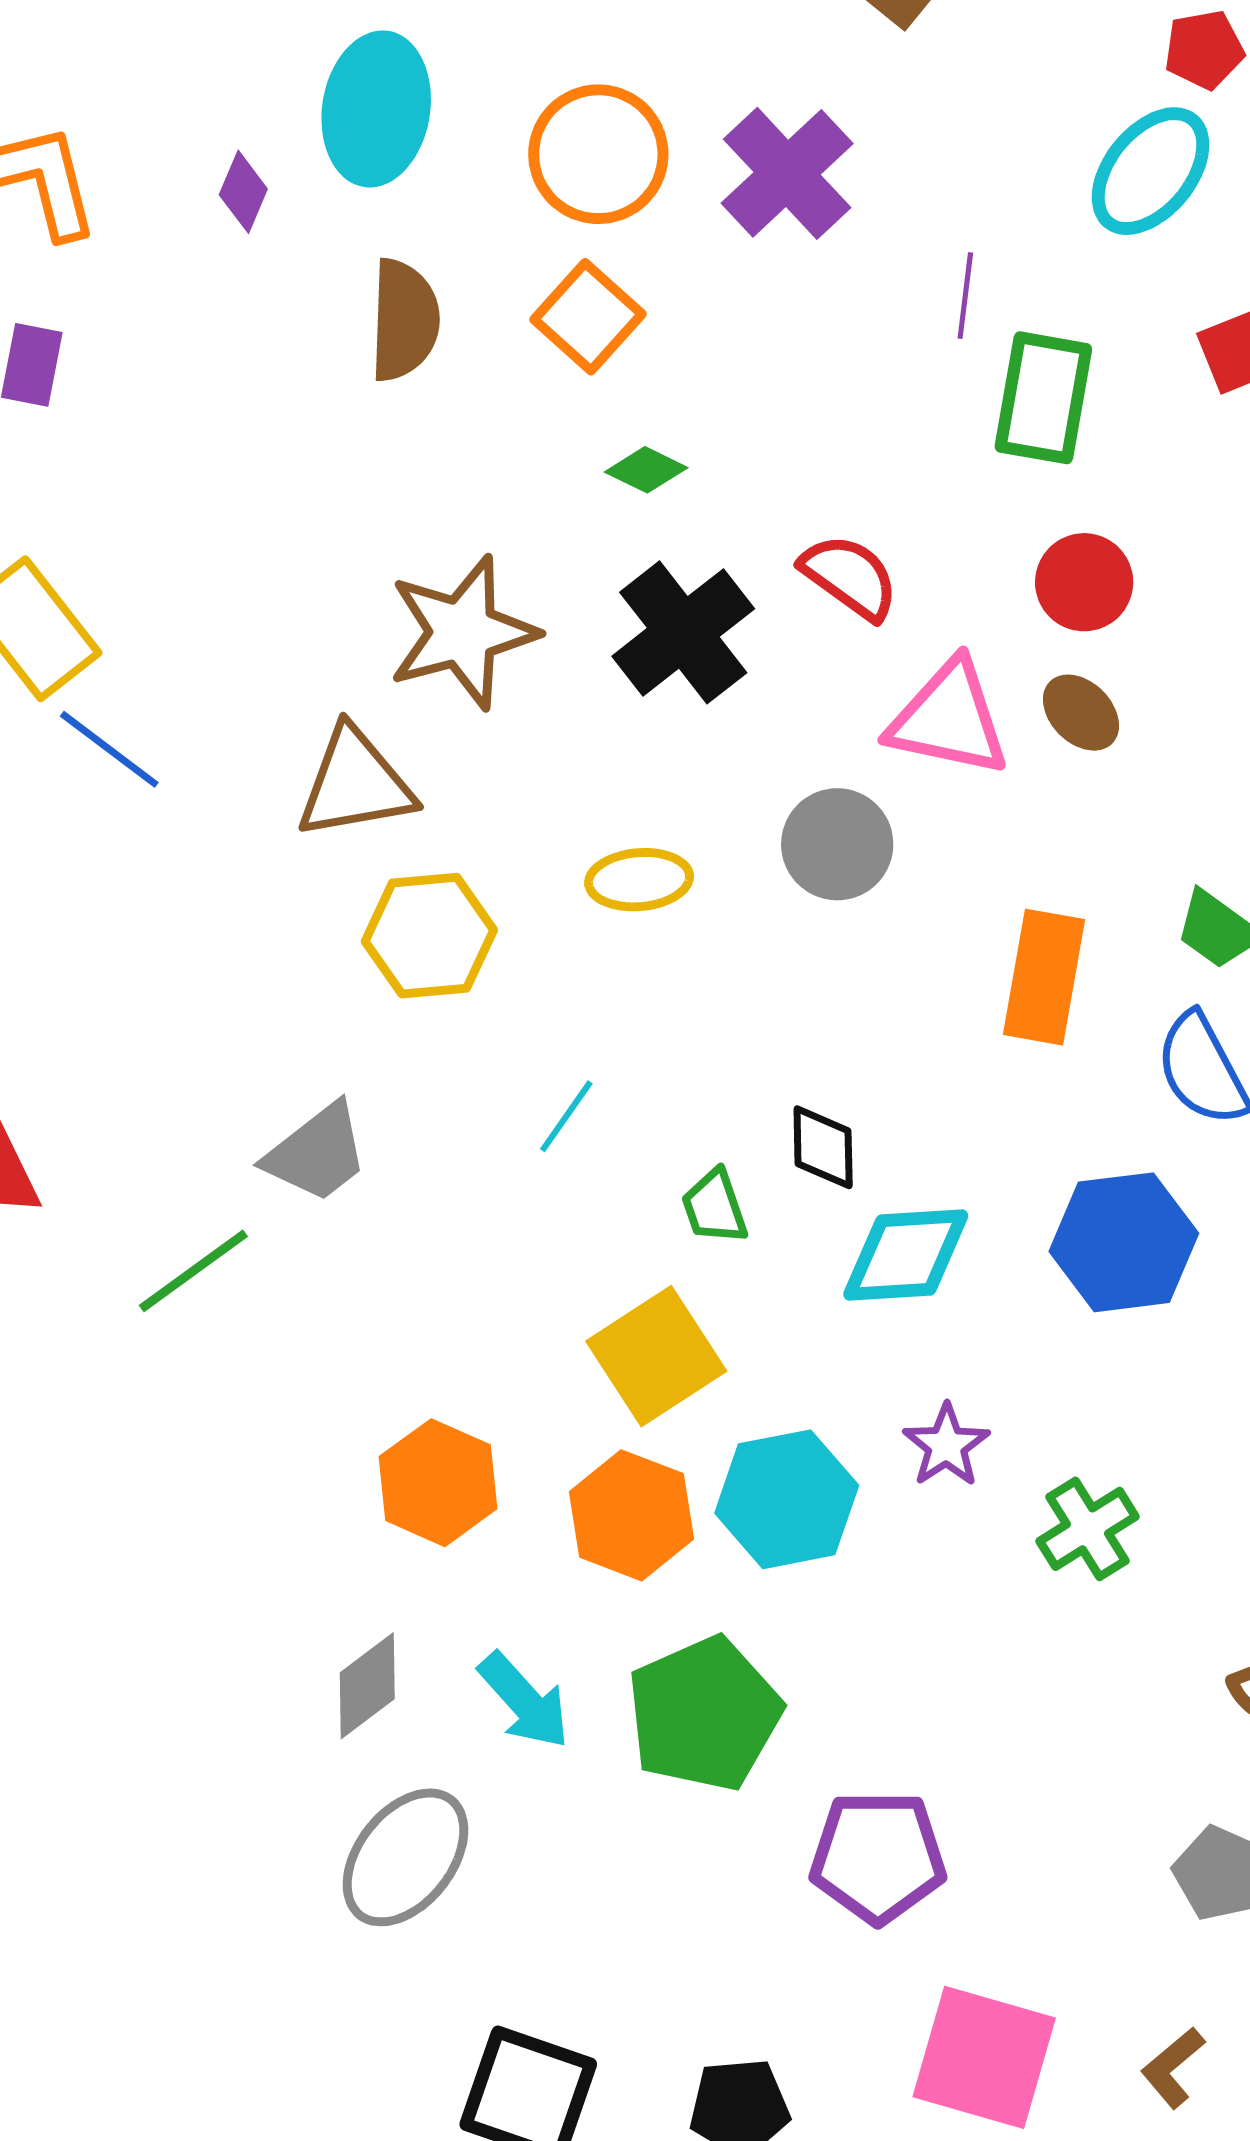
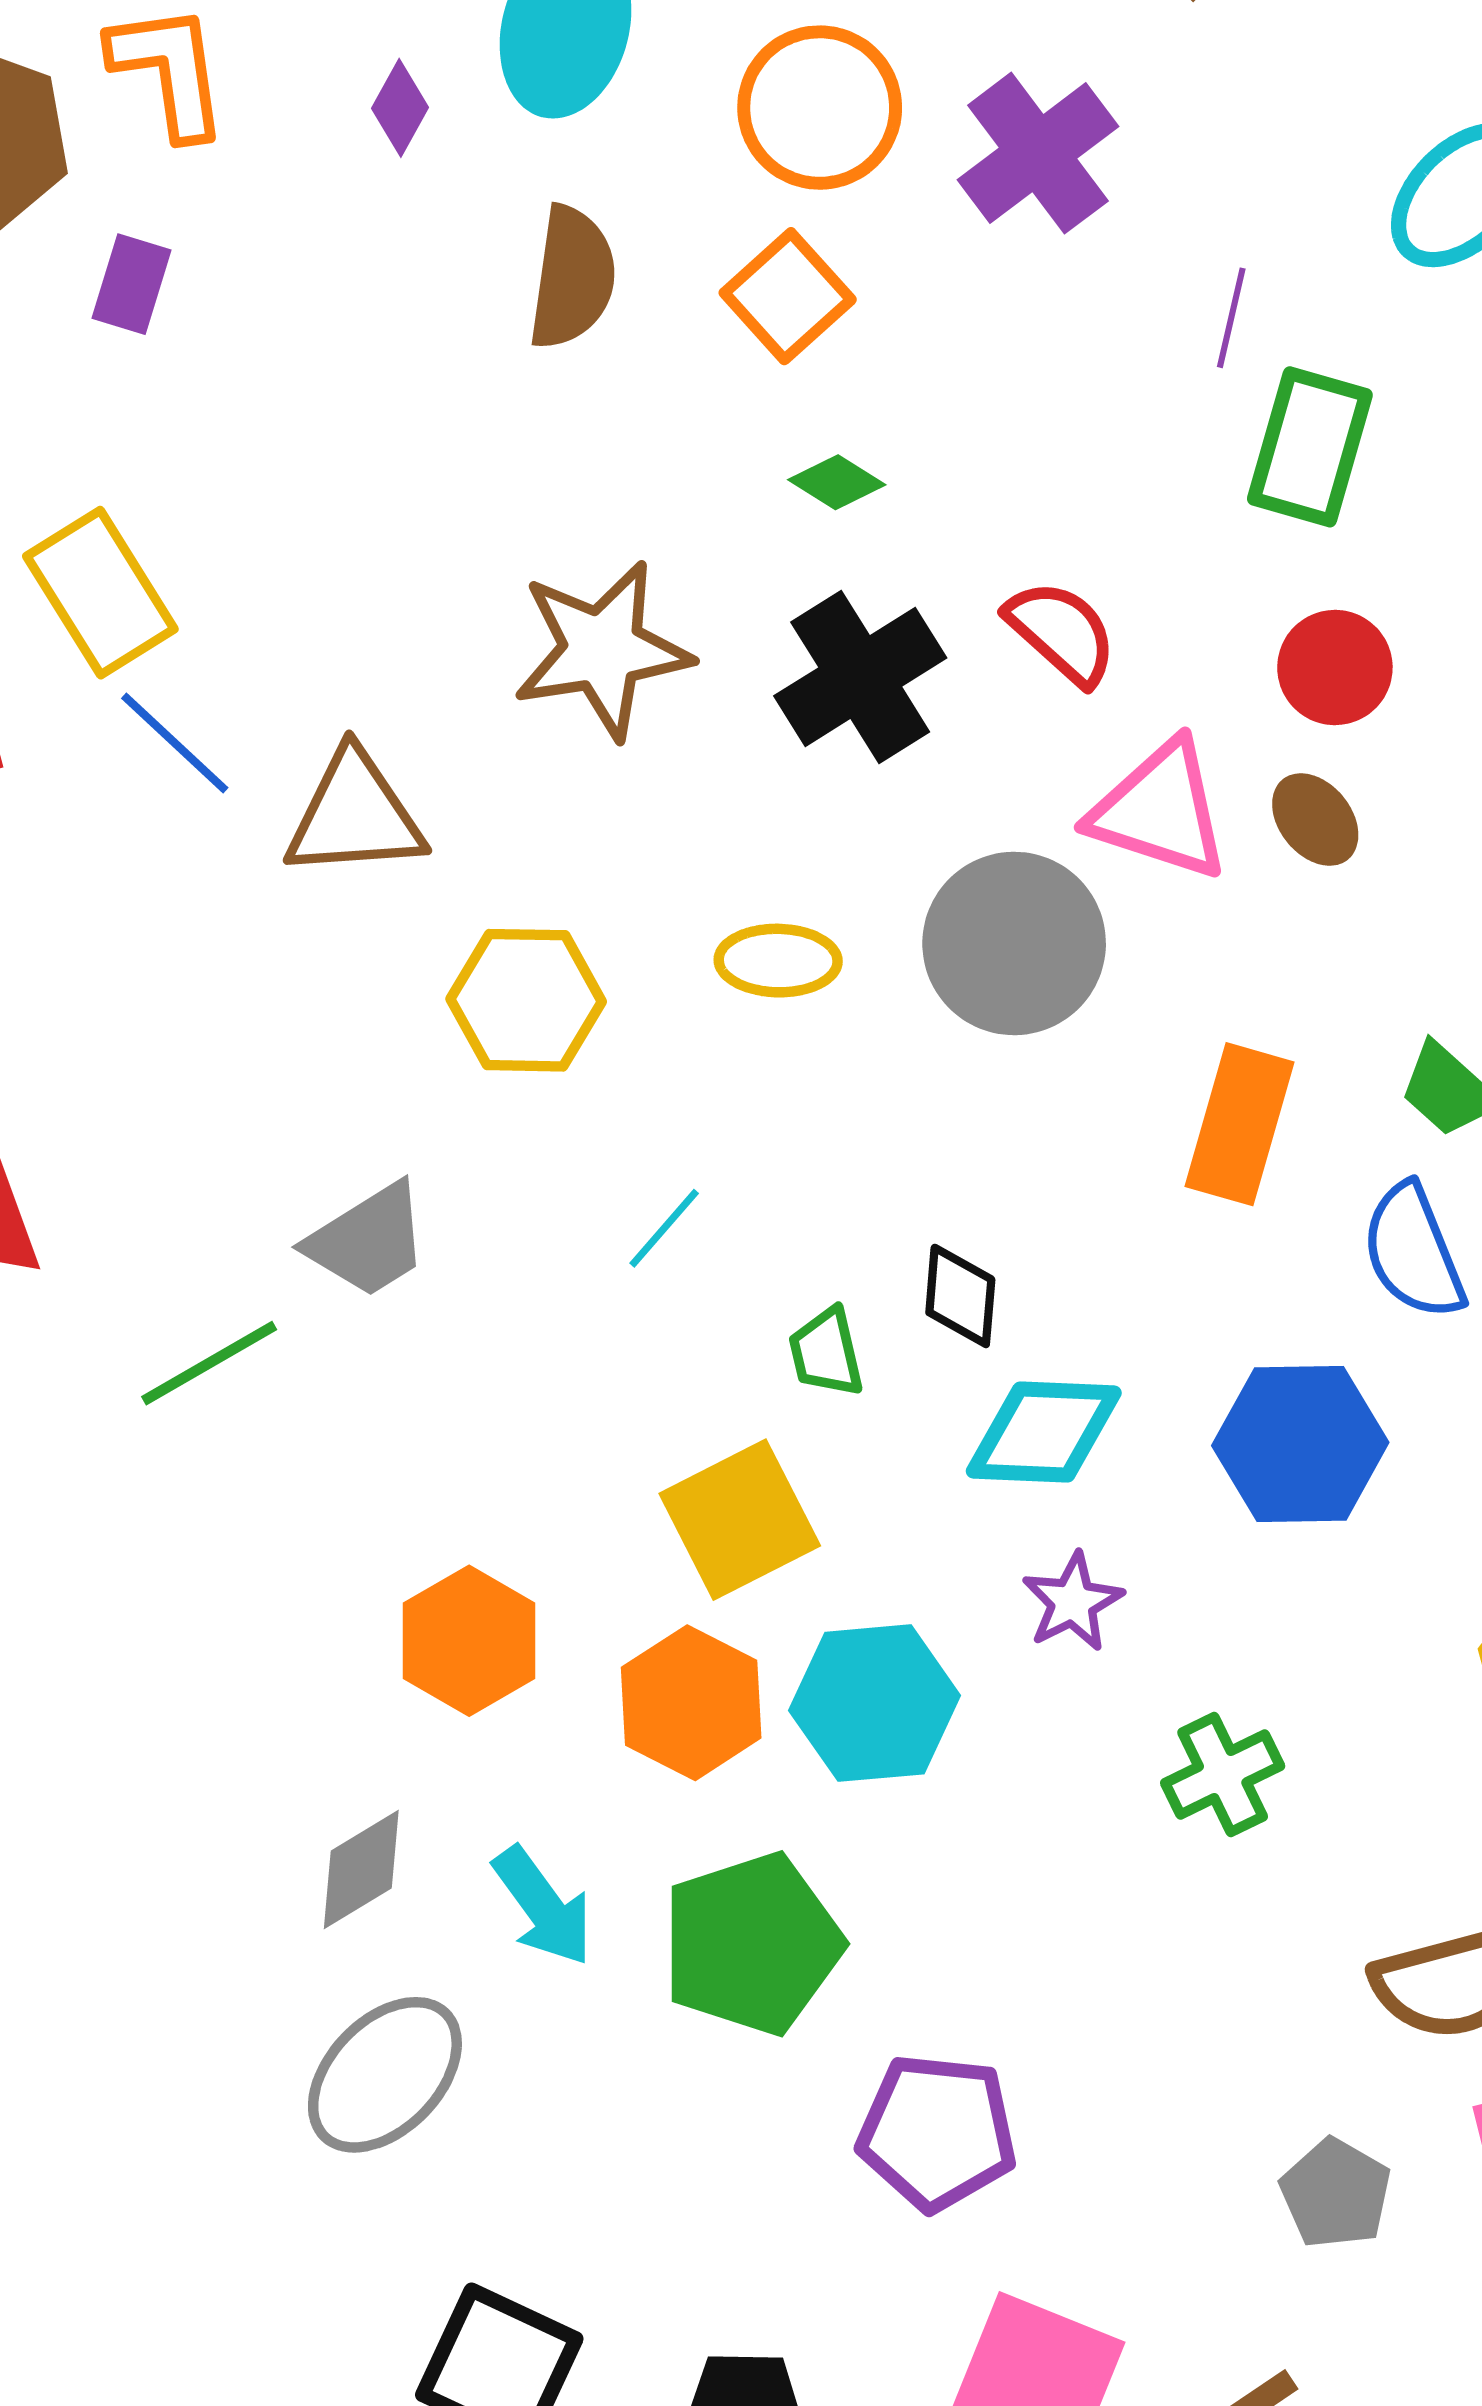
brown triangle: (355, 784) -> (355, 815), moved
gray circle: (837, 844) -> (1014, 943), size x1.4
purple star: (946, 1445) -> (1073, 1602), moved

